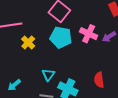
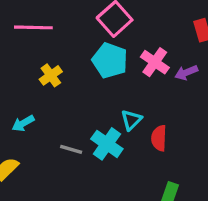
yellow cross: (28, 42) -> (51, 75), moved
cyan triangle: (48, 75) -> (131, 120), moved

